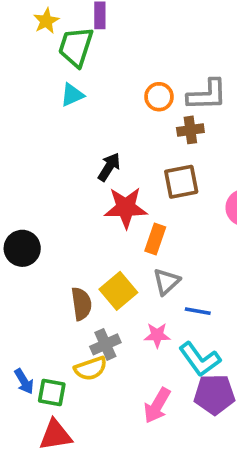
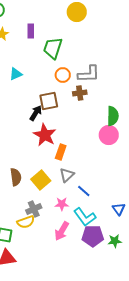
green trapezoid: (76, 47) -> (53, 48), moved
brown square: (181, 182) -> (49, 101), moved
red star: (126, 208) -> (45, 135), turned 30
brown semicircle: (81, 304) -> (16, 177), moved
blue line: (198, 311) -> (84, 191), turned 32
pink arrow: (157, 405) -> (62, 231), moved

